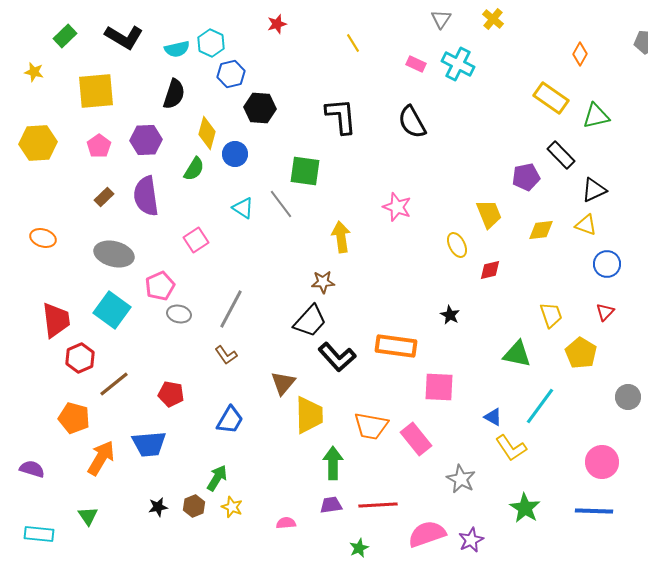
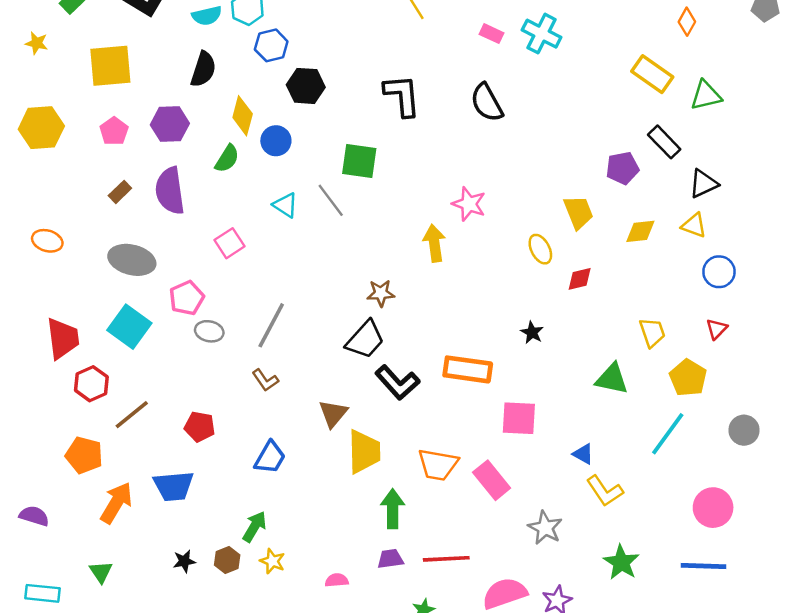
yellow arrow: (341, 237) -> (434, 243), moved
cyan line: (540, 406) -> (668, 434), moved

